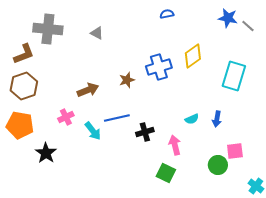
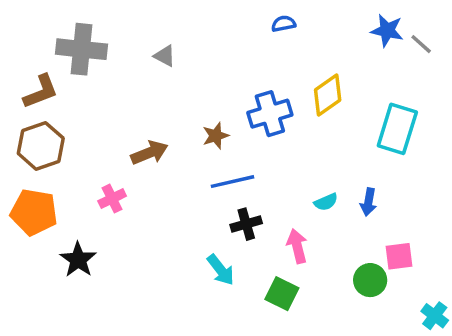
blue line: (117, 118) -> (233, 182), moved
cyan arrow: (93, 131) -> (221, 270), moved

